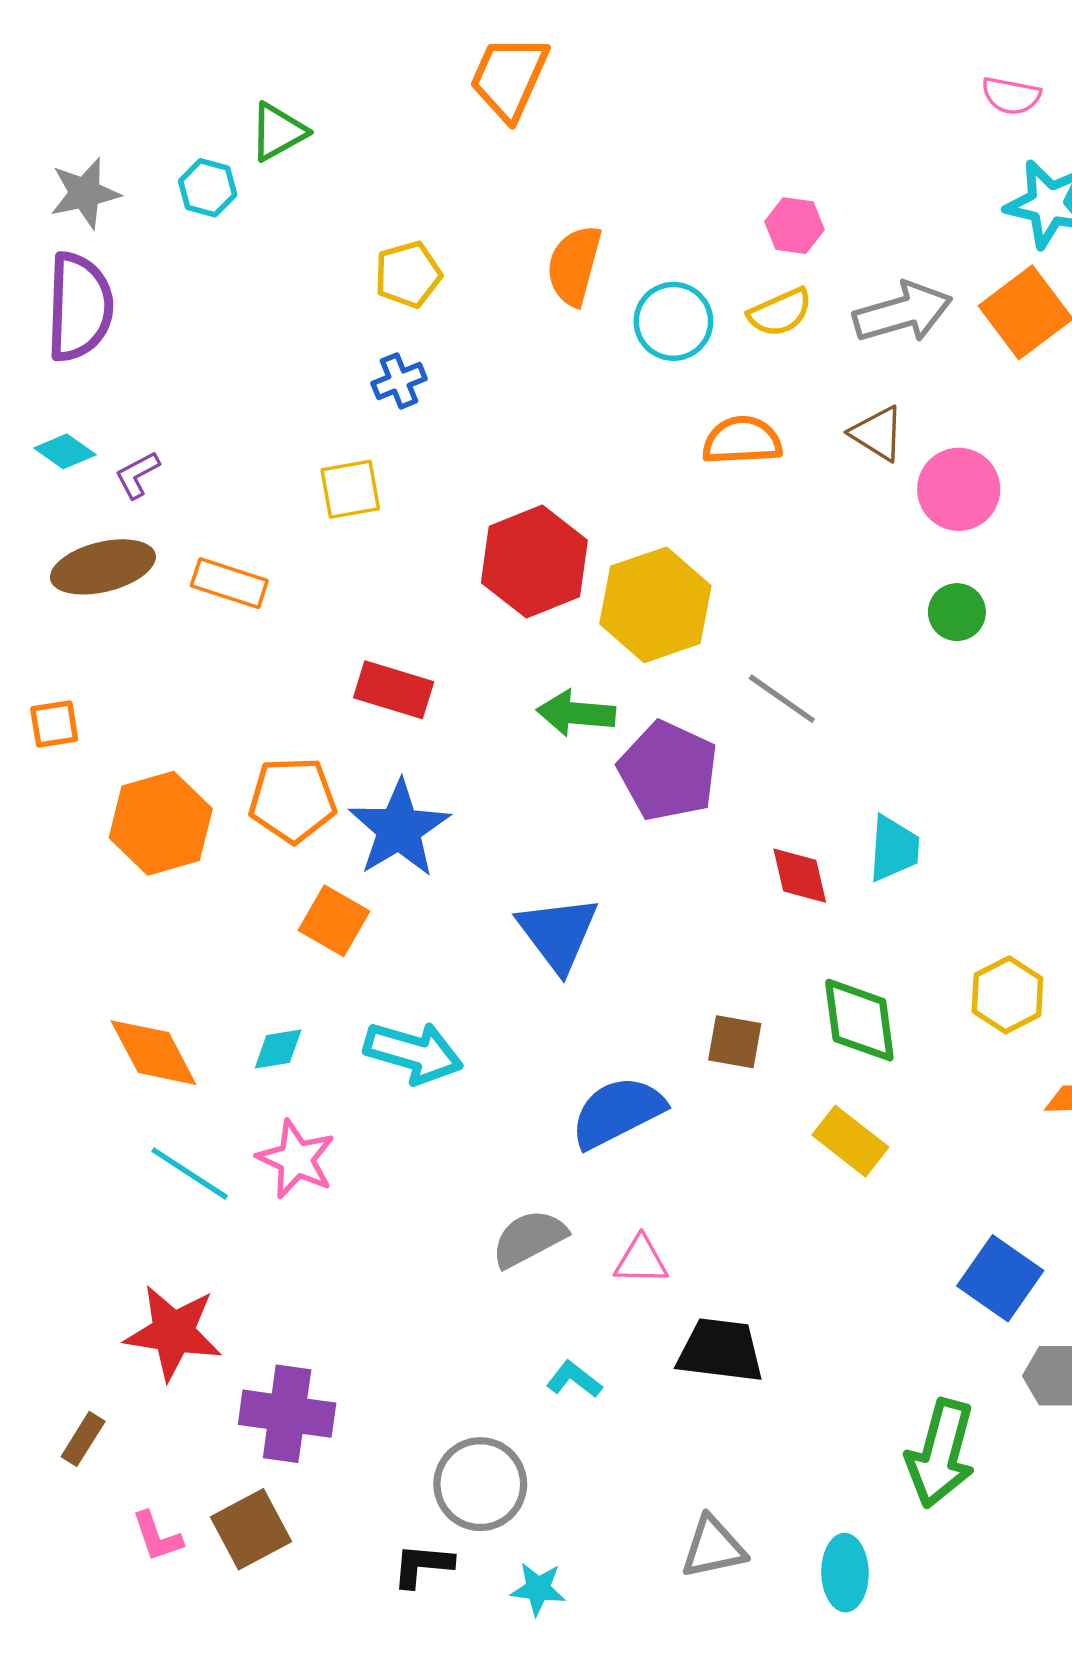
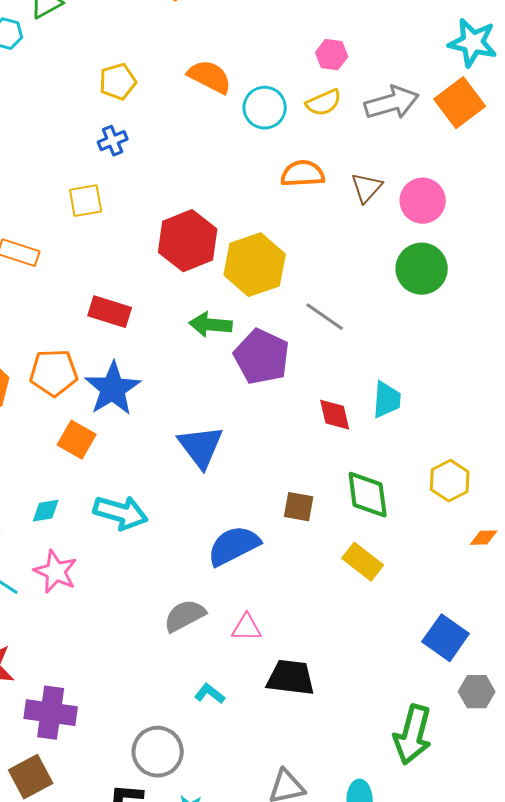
orange semicircle: (574, 265) -> (210, 77), turned 102
brown triangle: (877, 433) -> (367, 188), moved, turned 40
green circle: (957, 612) -> (422, 269), size x1.6

